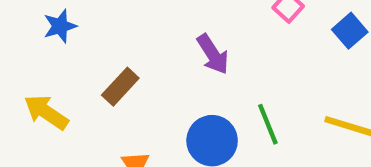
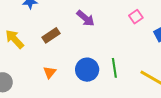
purple arrow: (213, 54) -> (86, 18), moved, turned -30

